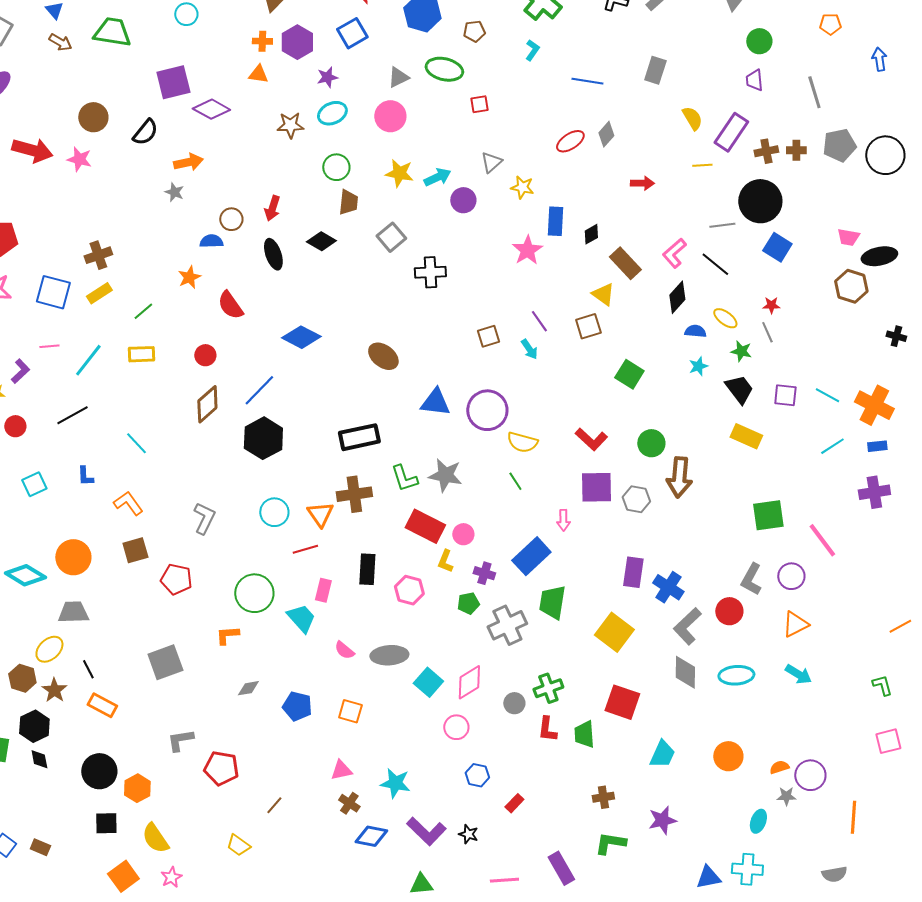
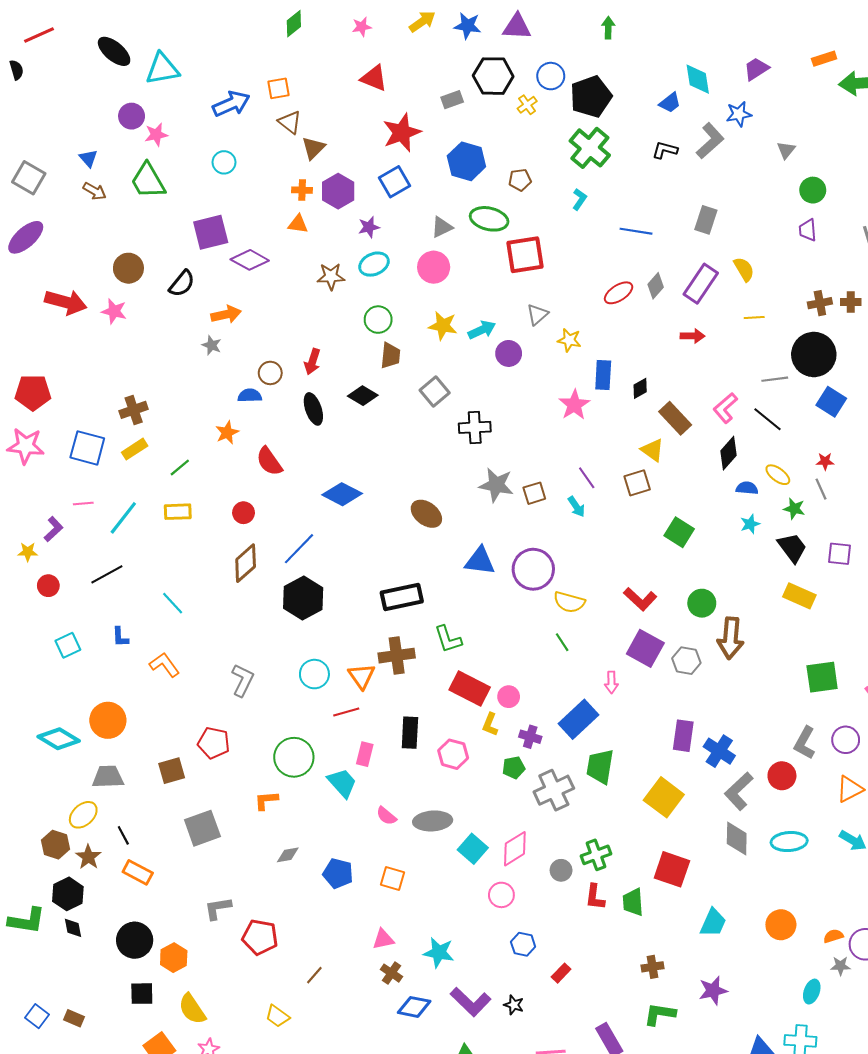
green trapezoid: (112, 32) -> (148, 181), turned -129
red square: (479, 104) -> (525, 255), size x2.0
purple rectangle: (731, 132) -> (701, 284), moved
gray star: (445, 475) -> (496, 485), moved
purple square: (596, 487) -> (645, 648), turned 30
brown square: (135, 550) -> (172, 771), moved

